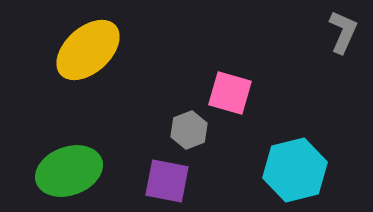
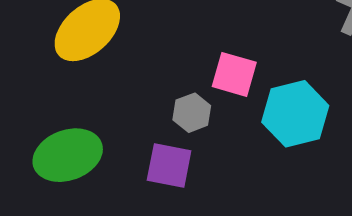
cyan hexagon: (295, 170) -> (295, 114), moved

